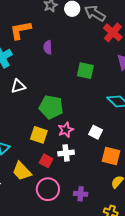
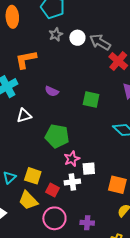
purple semicircle: (48, 47) -> (52, 91), moved, turned -64
white square: (96, 132) -> (89, 169), moved, turned -32
yellow square: (39, 135) -> (33, 176), moved

